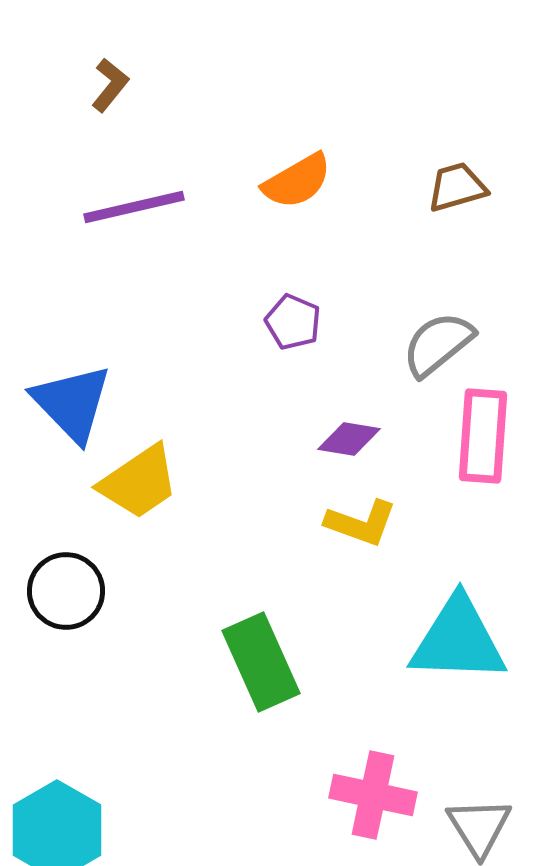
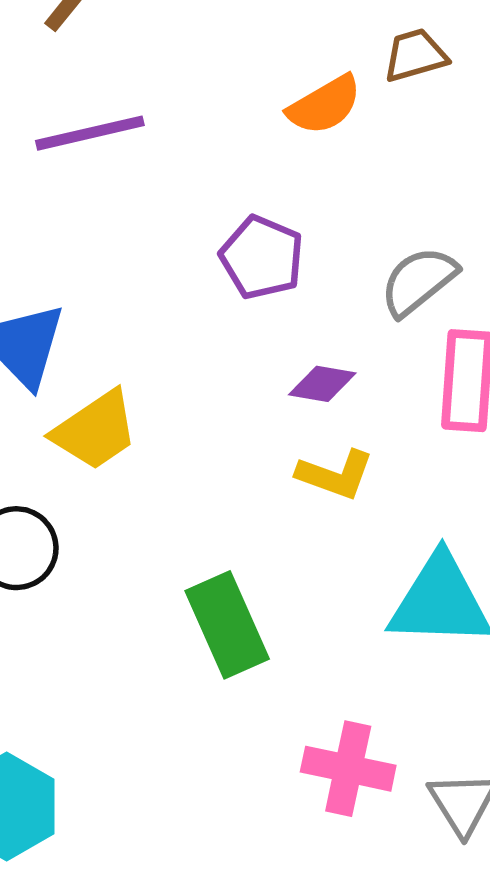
orange semicircle: (297, 181) -> (324, 105), moved
brown trapezoid: (457, 187) -> (415, 55), moved
purple pentagon: (293, 322) -> (262, 257), size x1.4

